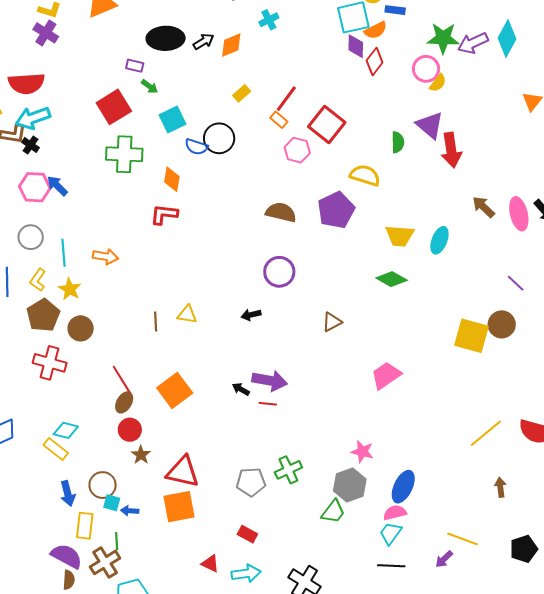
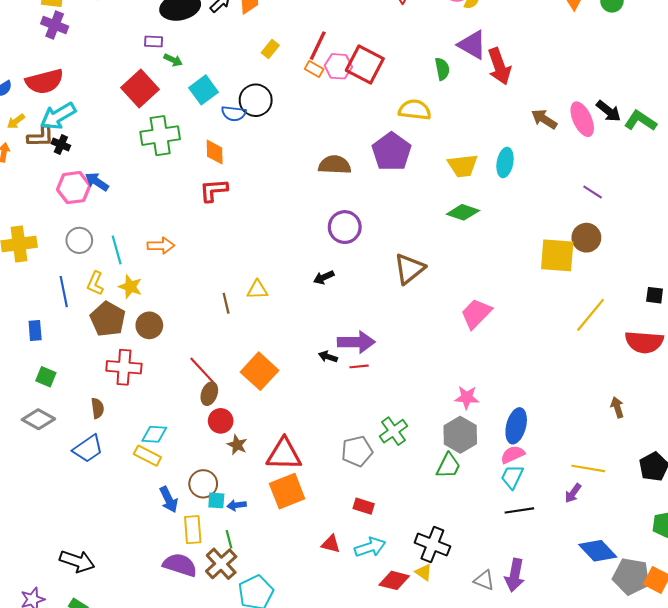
pink hexagon: (297, 150) -> (338, 66), moved
brown triangle: (332, 322) -> (409, 269), size x1.5
yellow line: (486, 433) -> (591, 315), moved
brown semicircle: (69, 580) -> (97, 408), moved

